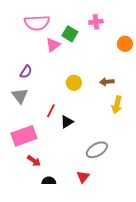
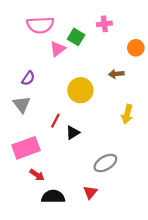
brown arrow: (107, 82) -> (116, 74), moved
yellow circle: (74, 83) -> (80, 90), size x1.5
black semicircle: (49, 181) -> (53, 197), size x1.5

